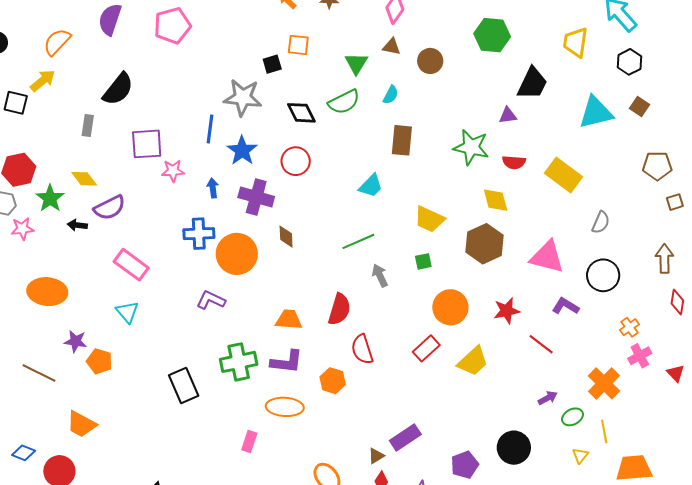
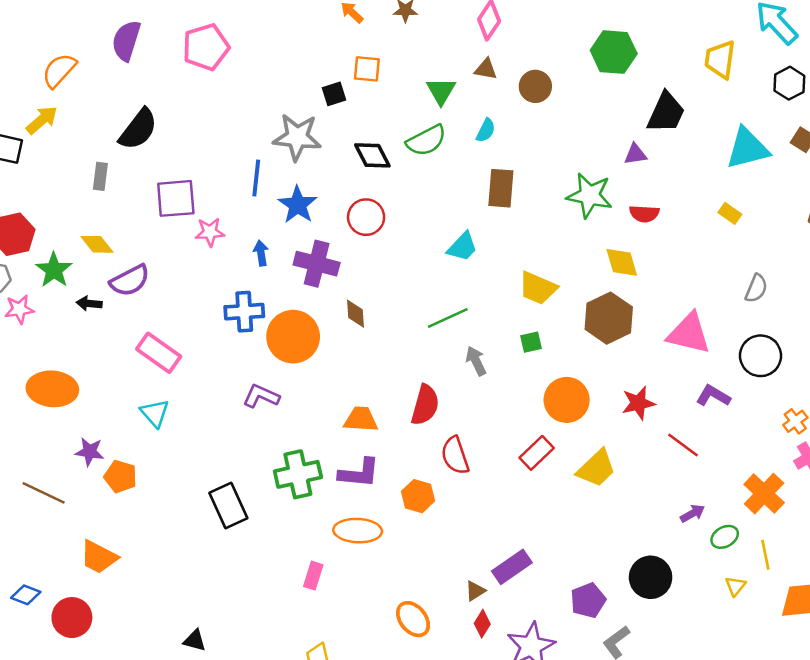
yellow rectangle: (564, 175) -> (730, 213), moved, size x0.5

